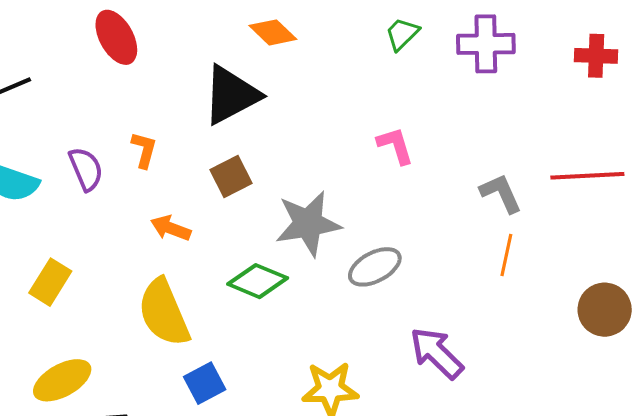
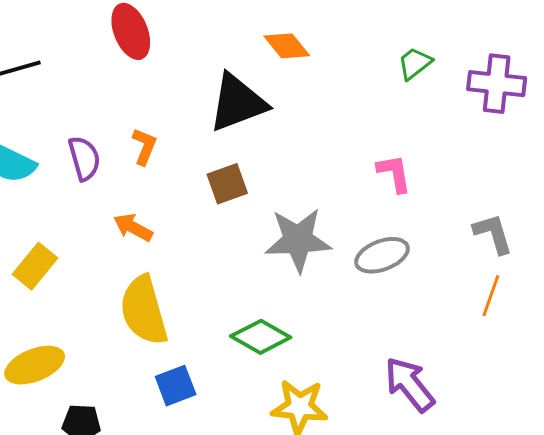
orange arrow: (171, 228) -> (133, 227), moved
gray ellipse: (375, 267) -> (382, 255), moved
green diamond: (258, 281) -> (261, 337), moved

